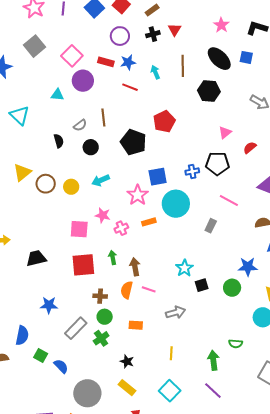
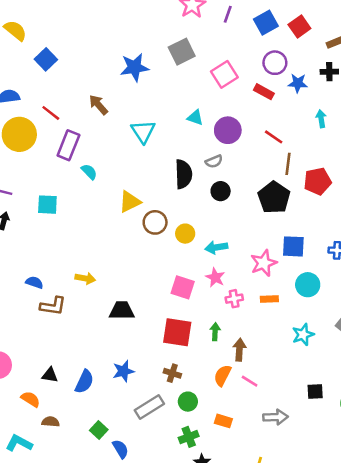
purple circle: (120, 36) -> (275, 63), moved
blue star: (128, 62) -> (298, 83), moved
purple circle: (83, 81) -> (228, 130), moved
red line: (130, 87) -> (274, 137), moved
brown line: (103, 118) -> (288, 164), moved
black semicircle: (59, 141) -> (183, 174), size x1.6
cyan arrow: (101, 180) -> (216, 247), moved
cyan circle: (176, 204) -> (308, 285), size x0.7
cyan star: (184, 268) -> (303, 335), moved
brown cross: (100, 296) -> (172, 373), moved
blue star: (49, 305) -> (123, 371), turned -30
blue semicircle: (22, 335) -> (84, 382), moved
green cross: (101, 338) -> (189, 437), moved

